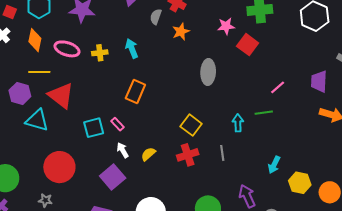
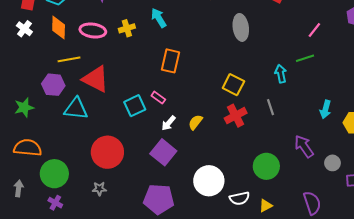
white arrow: (123, 150) -> (169, 123), turned -98

